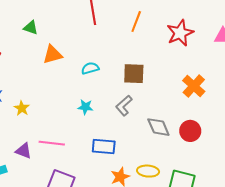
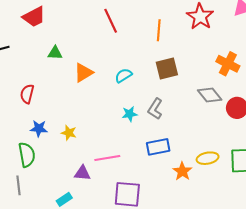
orange line: (136, 22) -> (159, 30), moved
gray L-shape: (124, 106) -> (155, 109), moved
gray diamond: (158, 127) -> (210, 95), moved

